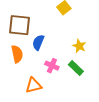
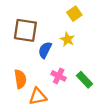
yellow star: (79, 46) -> (67, 39), moved
orange semicircle: (17, 54) -> (20, 79), moved

